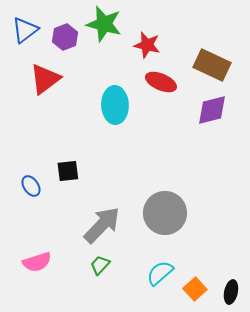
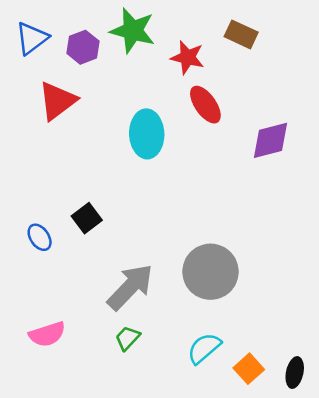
brown rectangle: (212, 65) -> (241, 34), moved, size x0.7
red ellipse: (161, 82) -> (205, 105), turned 32
black square: (68, 171) -> (87, 218), turned -30

